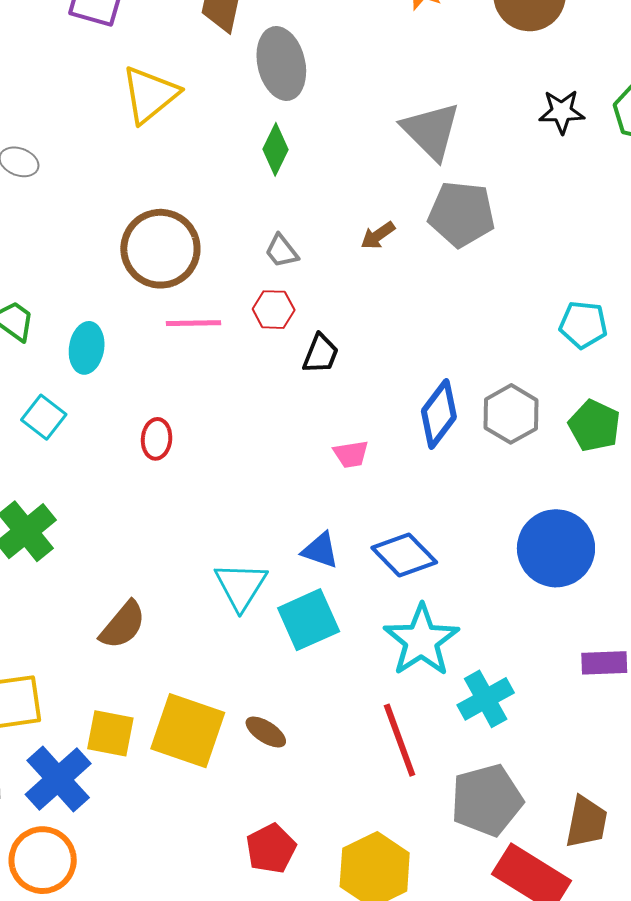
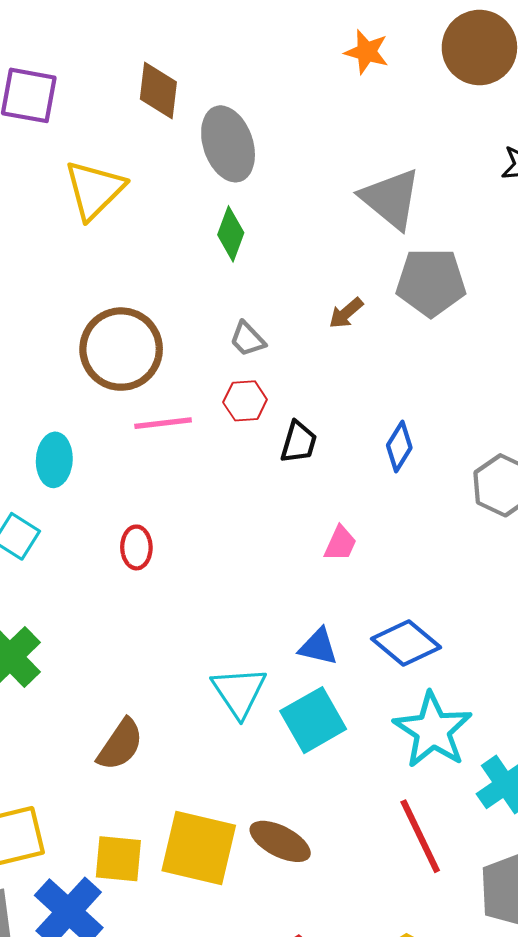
blue diamond: (439, 414) -> (399, 446), moved, size x0.7
pink trapezoid: (351, 454) -> (340, 543), turned -51
brown ellipse: (266, 732) -> (280, 841), size x1.4

